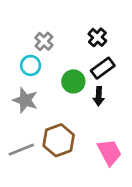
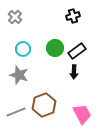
black cross: (97, 37) -> (73, 16), moved, turned 32
gray cross: (44, 41) -> (15, 17), moved
green circle: (73, 81) -> (55, 48), moved

